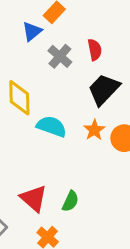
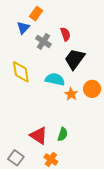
cyan semicircle: (52, 126) -> (55, 79), moved
orange star: (94, 130) -> (71, 94), moved

